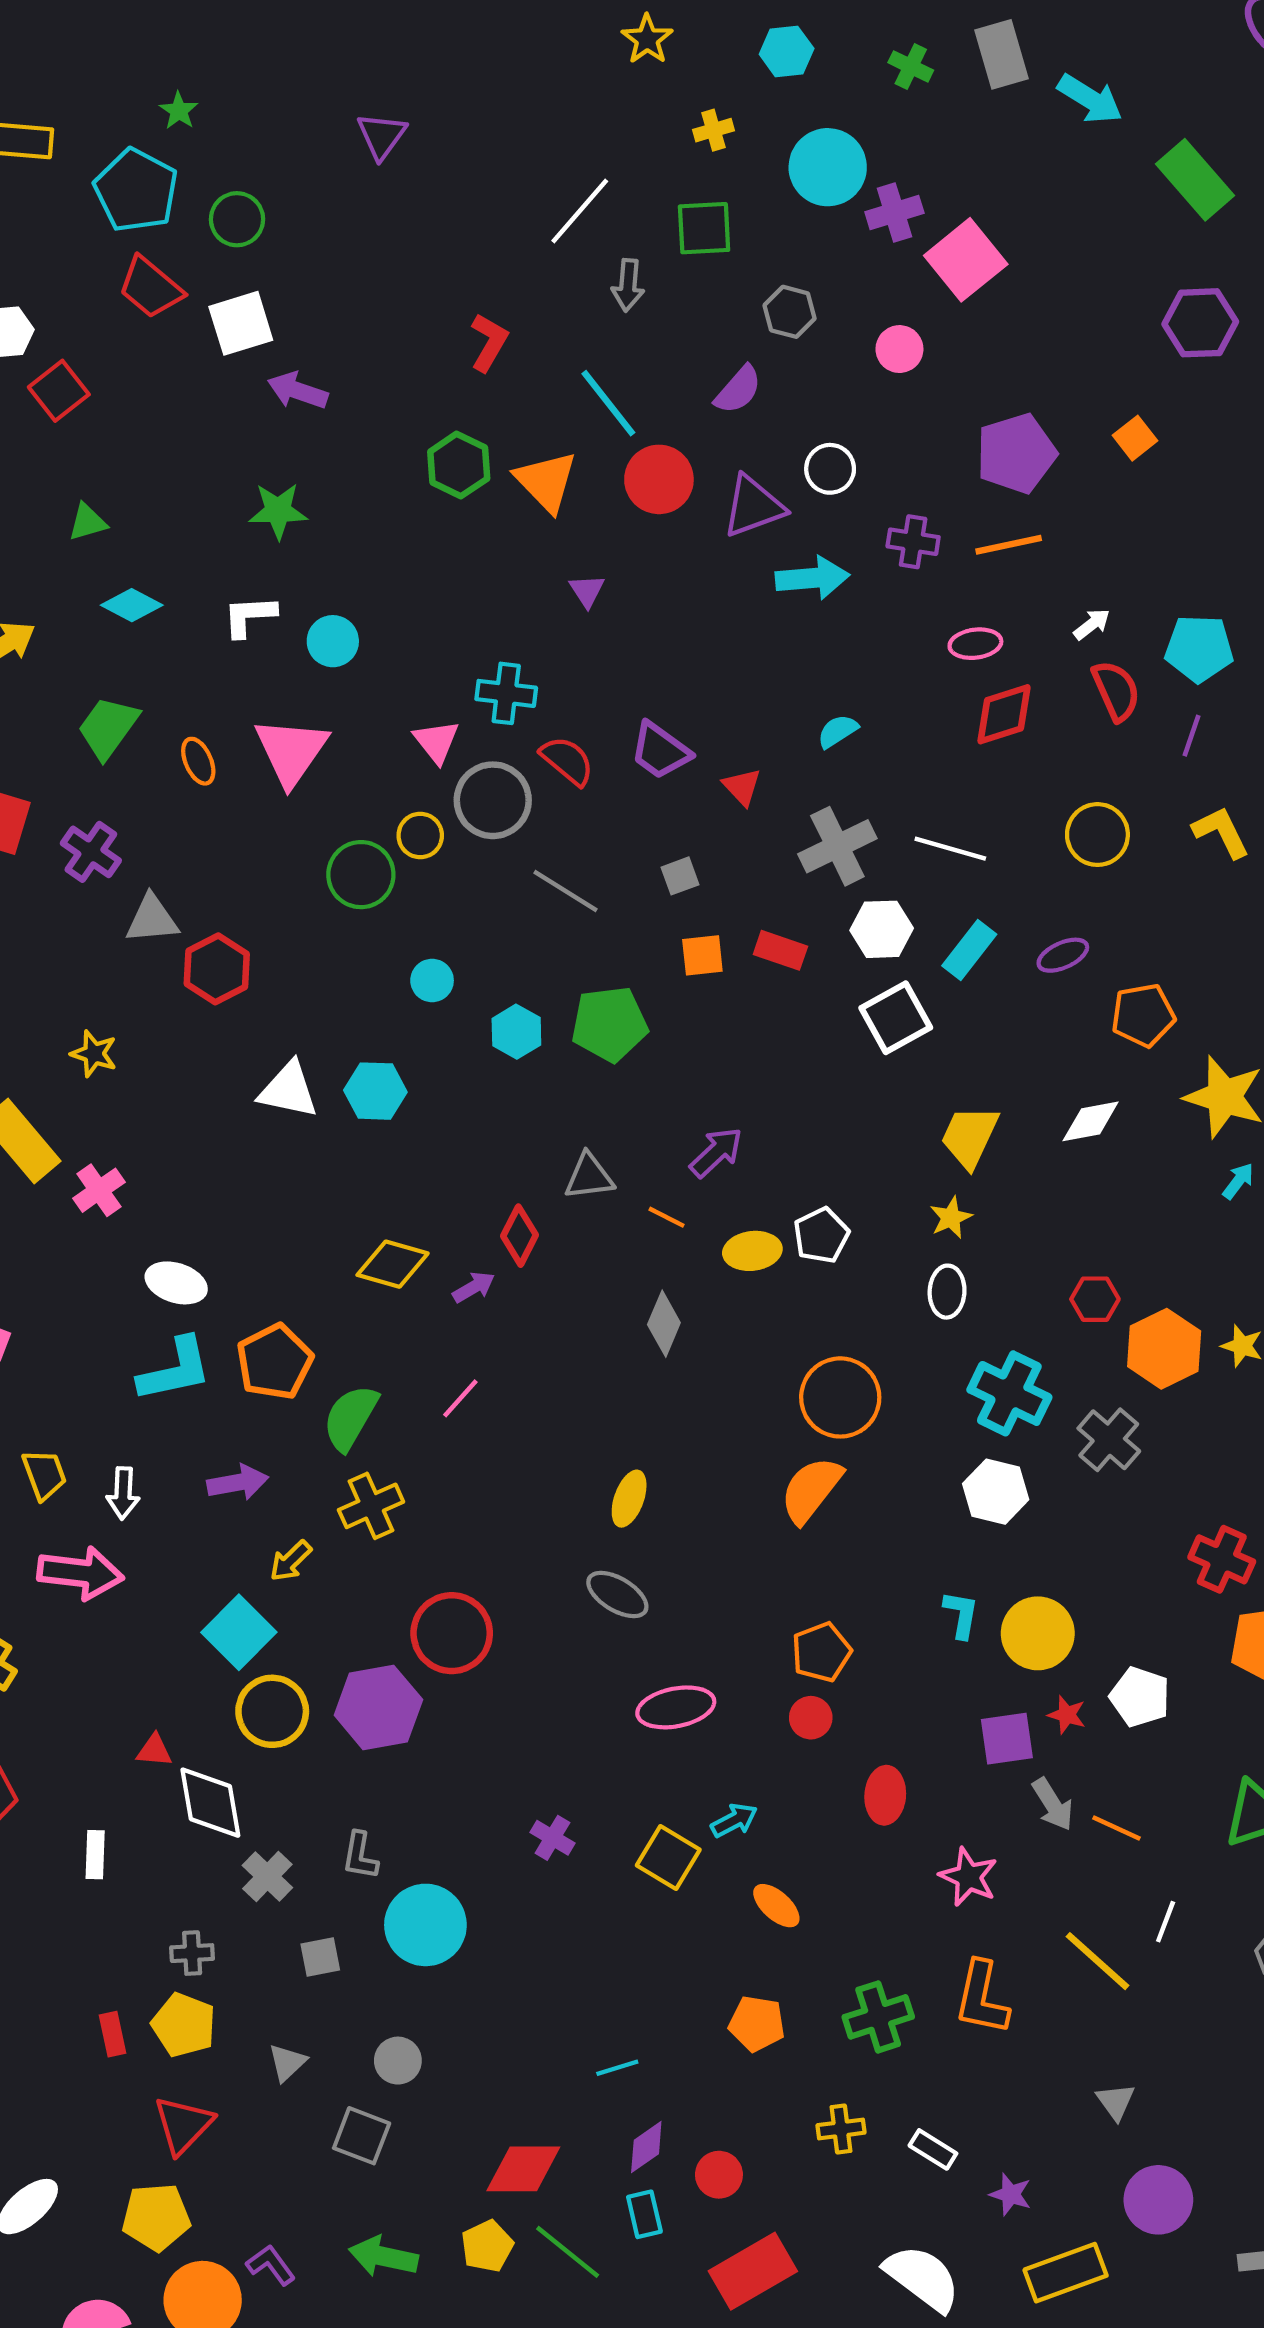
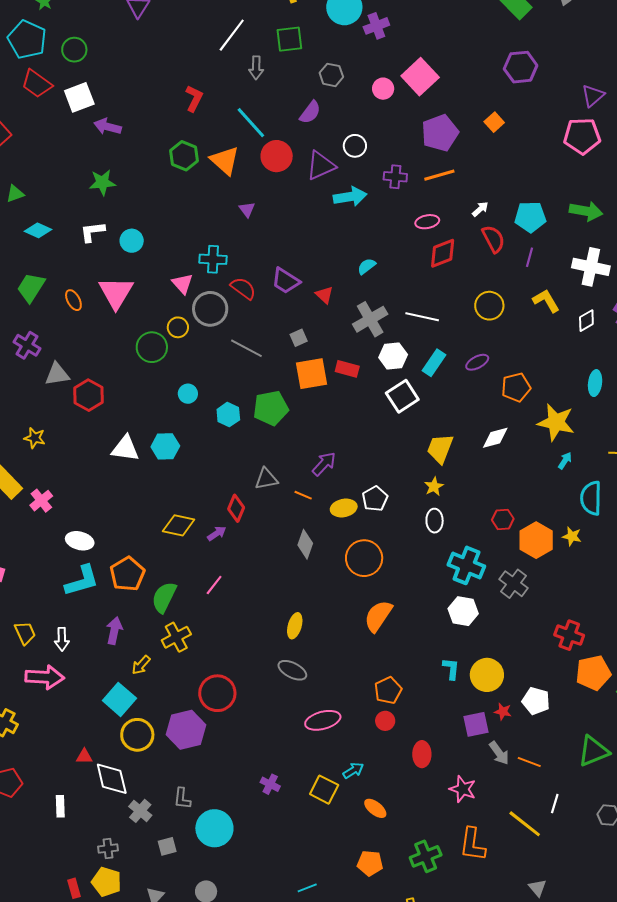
pink square: (966, 260) -> (420, 77), moved
orange square: (702, 955) -> (311, 374), size x1.6
orange circle: (840, 1397) -> (364, 558), moved
purple arrow: (238, 1483) -> (114, 631), turned -64

